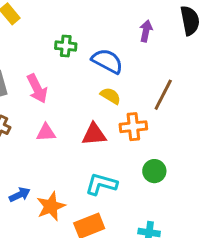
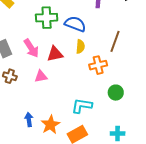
green cross: (66, 46) -> (47, 18), size x1.5
yellow semicircle: (111, 96) -> (80, 47), turned 72
red triangle: (94, 134) -> (55, 54), moved
blue arrow: (20, 195) -> (29, 120), turned -64

